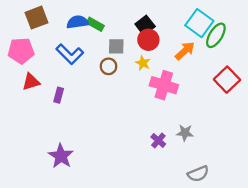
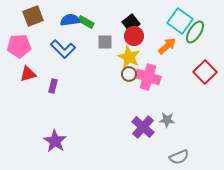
yellow star: (143, 63) -> (129, 57), size x1.6
brown circle: (108, 66) -> (129, 74), moved
purple cross: (158, 141) -> (143, 127), size x1.6

